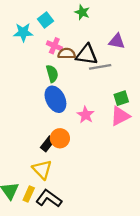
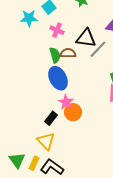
brown semicircle: (67, 54) -> (68, 53), moved
gray line: (100, 67) -> (98, 49), turned -36
pink star: (86, 115) -> (66, 102), moved
orange circle: (60, 138) -> (73, 112), moved

